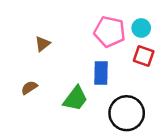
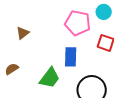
cyan circle: (141, 28) -> (104, 12), moved

